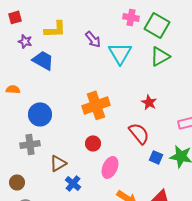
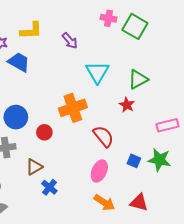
cyan triangle: (120, 53) -> (97, 72), moved
green triangle: (160, 56) -> (138, 79), moved
red semicircle: (139, 133) -> (103, 136), moved
red circle: (93, 143) -> (44, 132), moved
pink ellipse: (110, 167) -> (99, 171), moved

